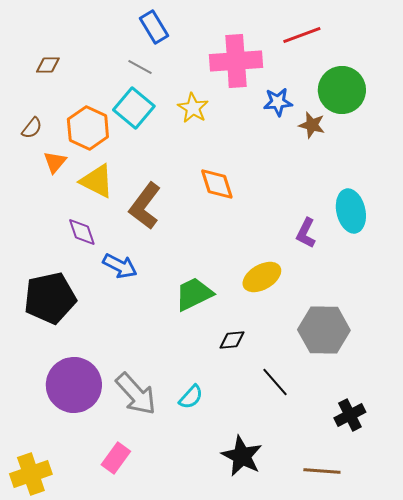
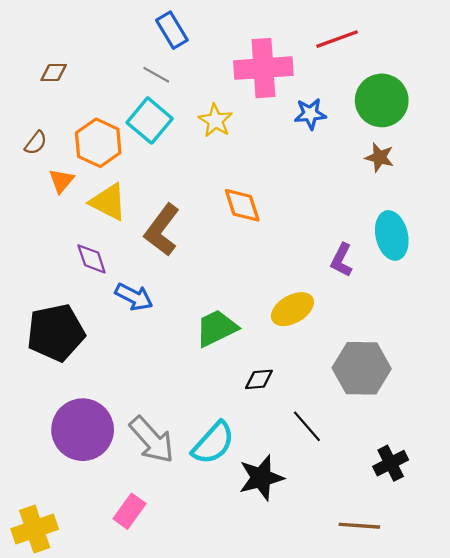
brown star: (312, 125) -> (379, 157), moved
cyan semicircle: (191, 397) -> (213, 443), size x1.6
black star: (242, 456) -> (261, 478), moved, turned 30

